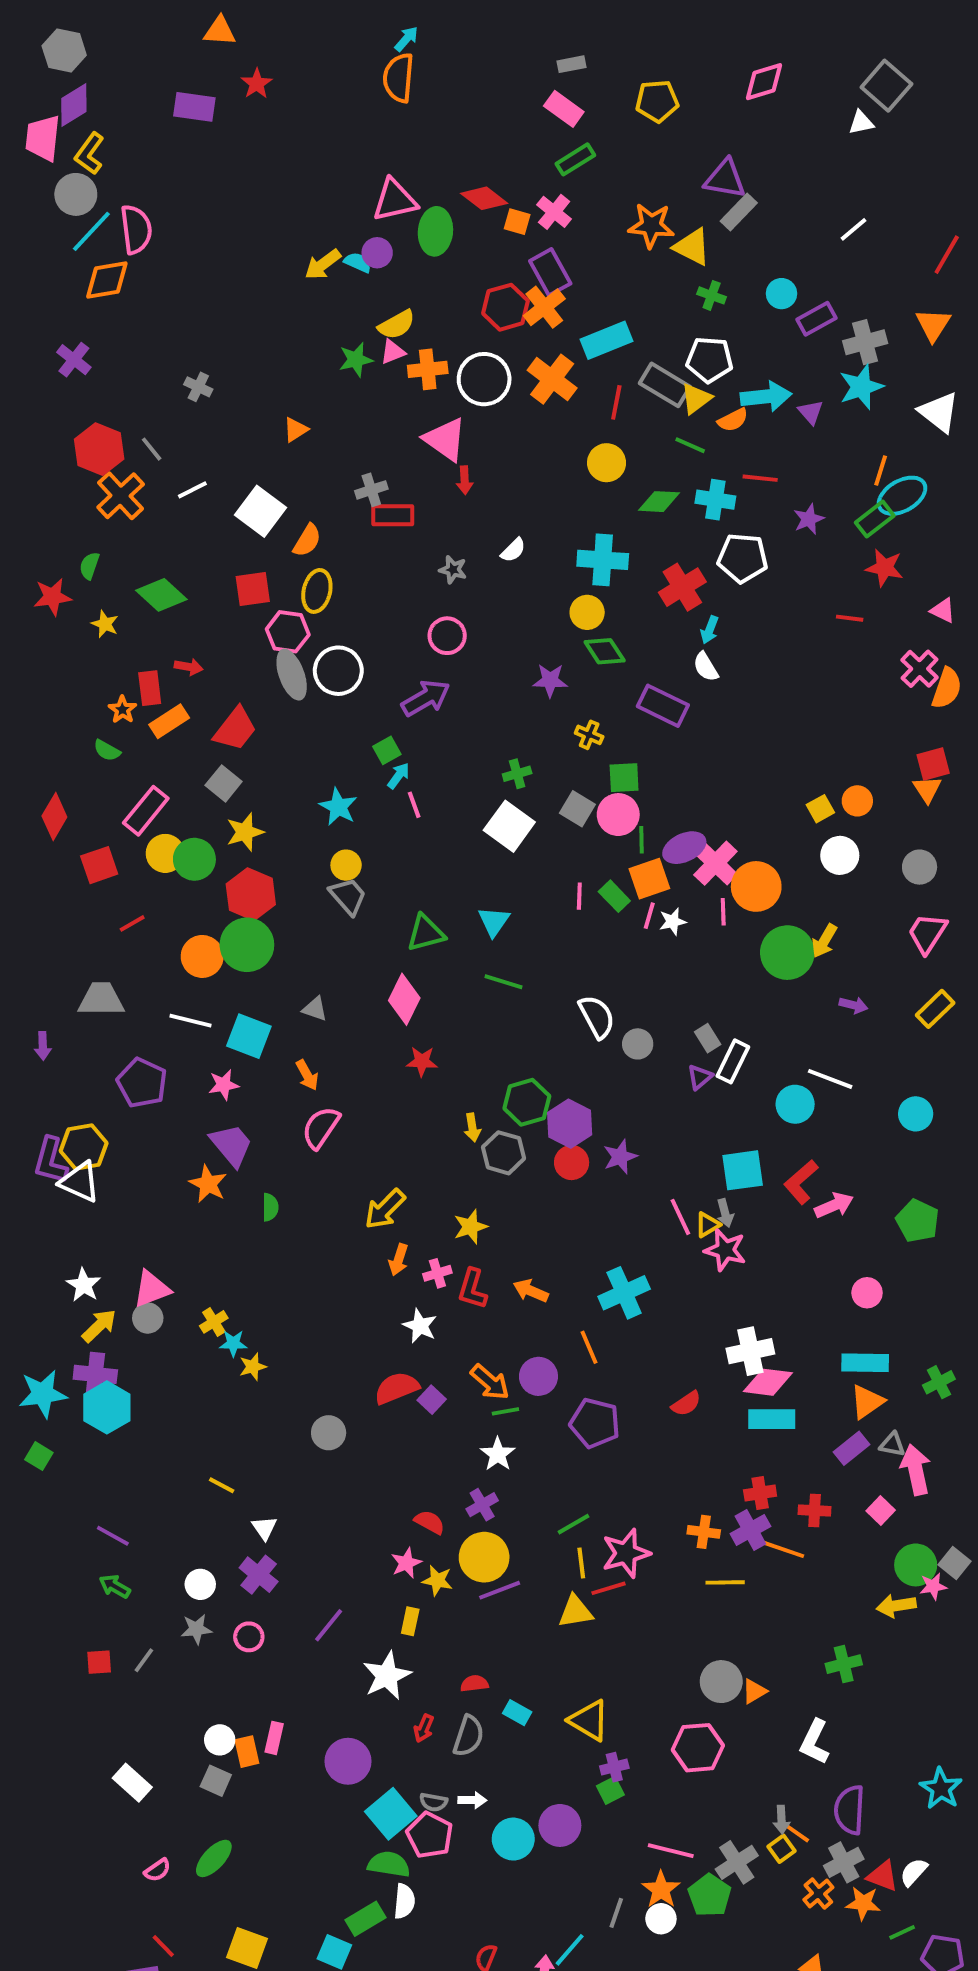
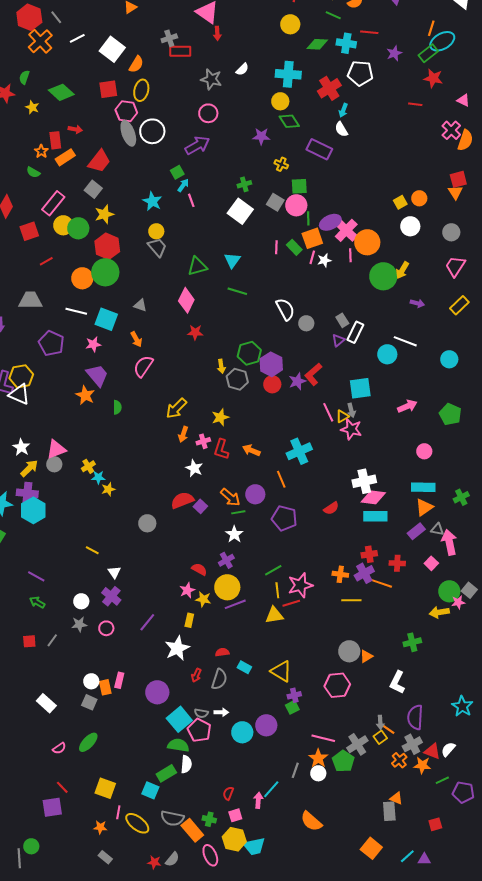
gray star: (453, 570) -> (211, 79), size x1.5
red L-shape: (801, 1182) -> (313, 374), moved

